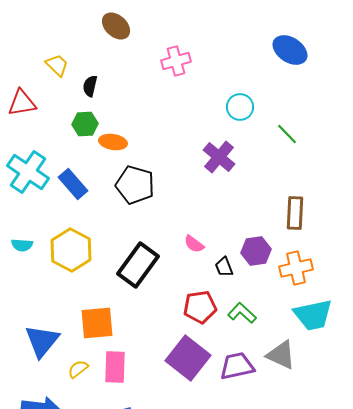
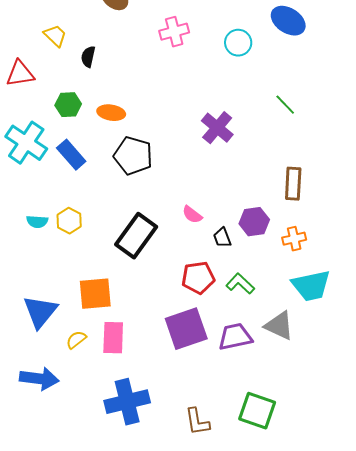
cyan circle: (240, 107) -> (238, 43), moved
green hexagon: (85, 124) -> (68, 105), moved
cyan semicircle: (22, 245) -> (37, 222), moved
yellow hexagon: (71, 250) -> (69, 221), size x0.6
orange cross: (296, 268) -> (294, 239), size x0.7
purple square: (188, 358) -> (186, 329), turned 33

